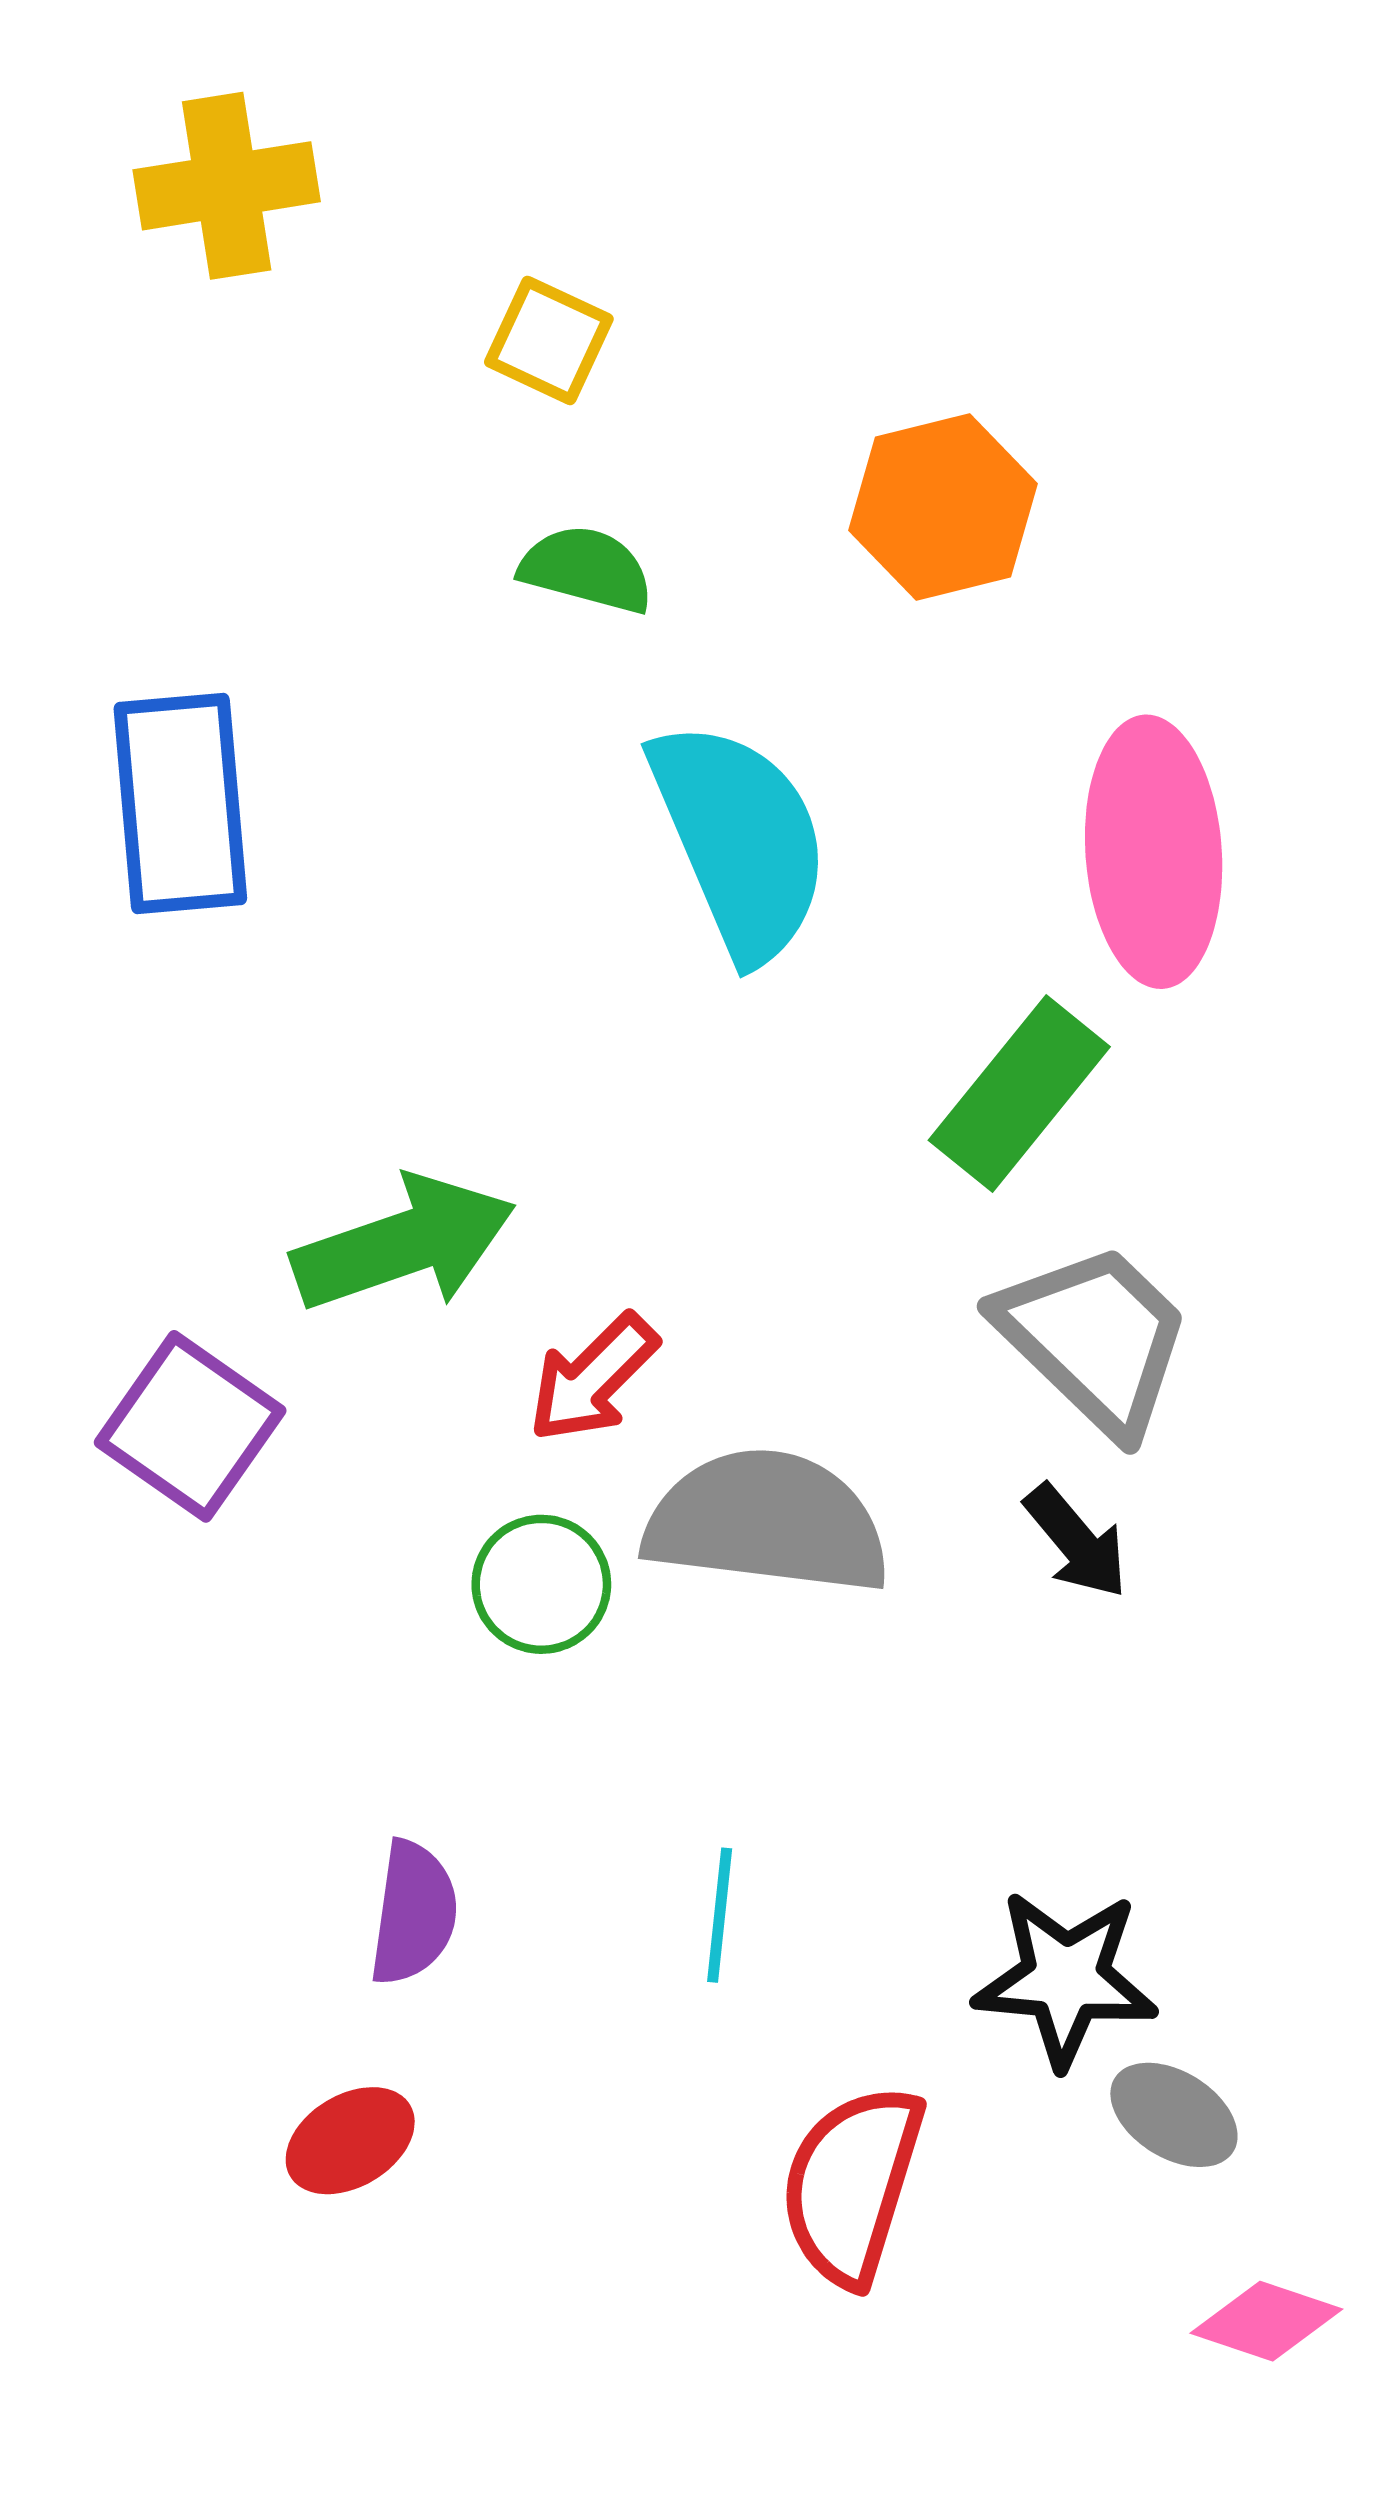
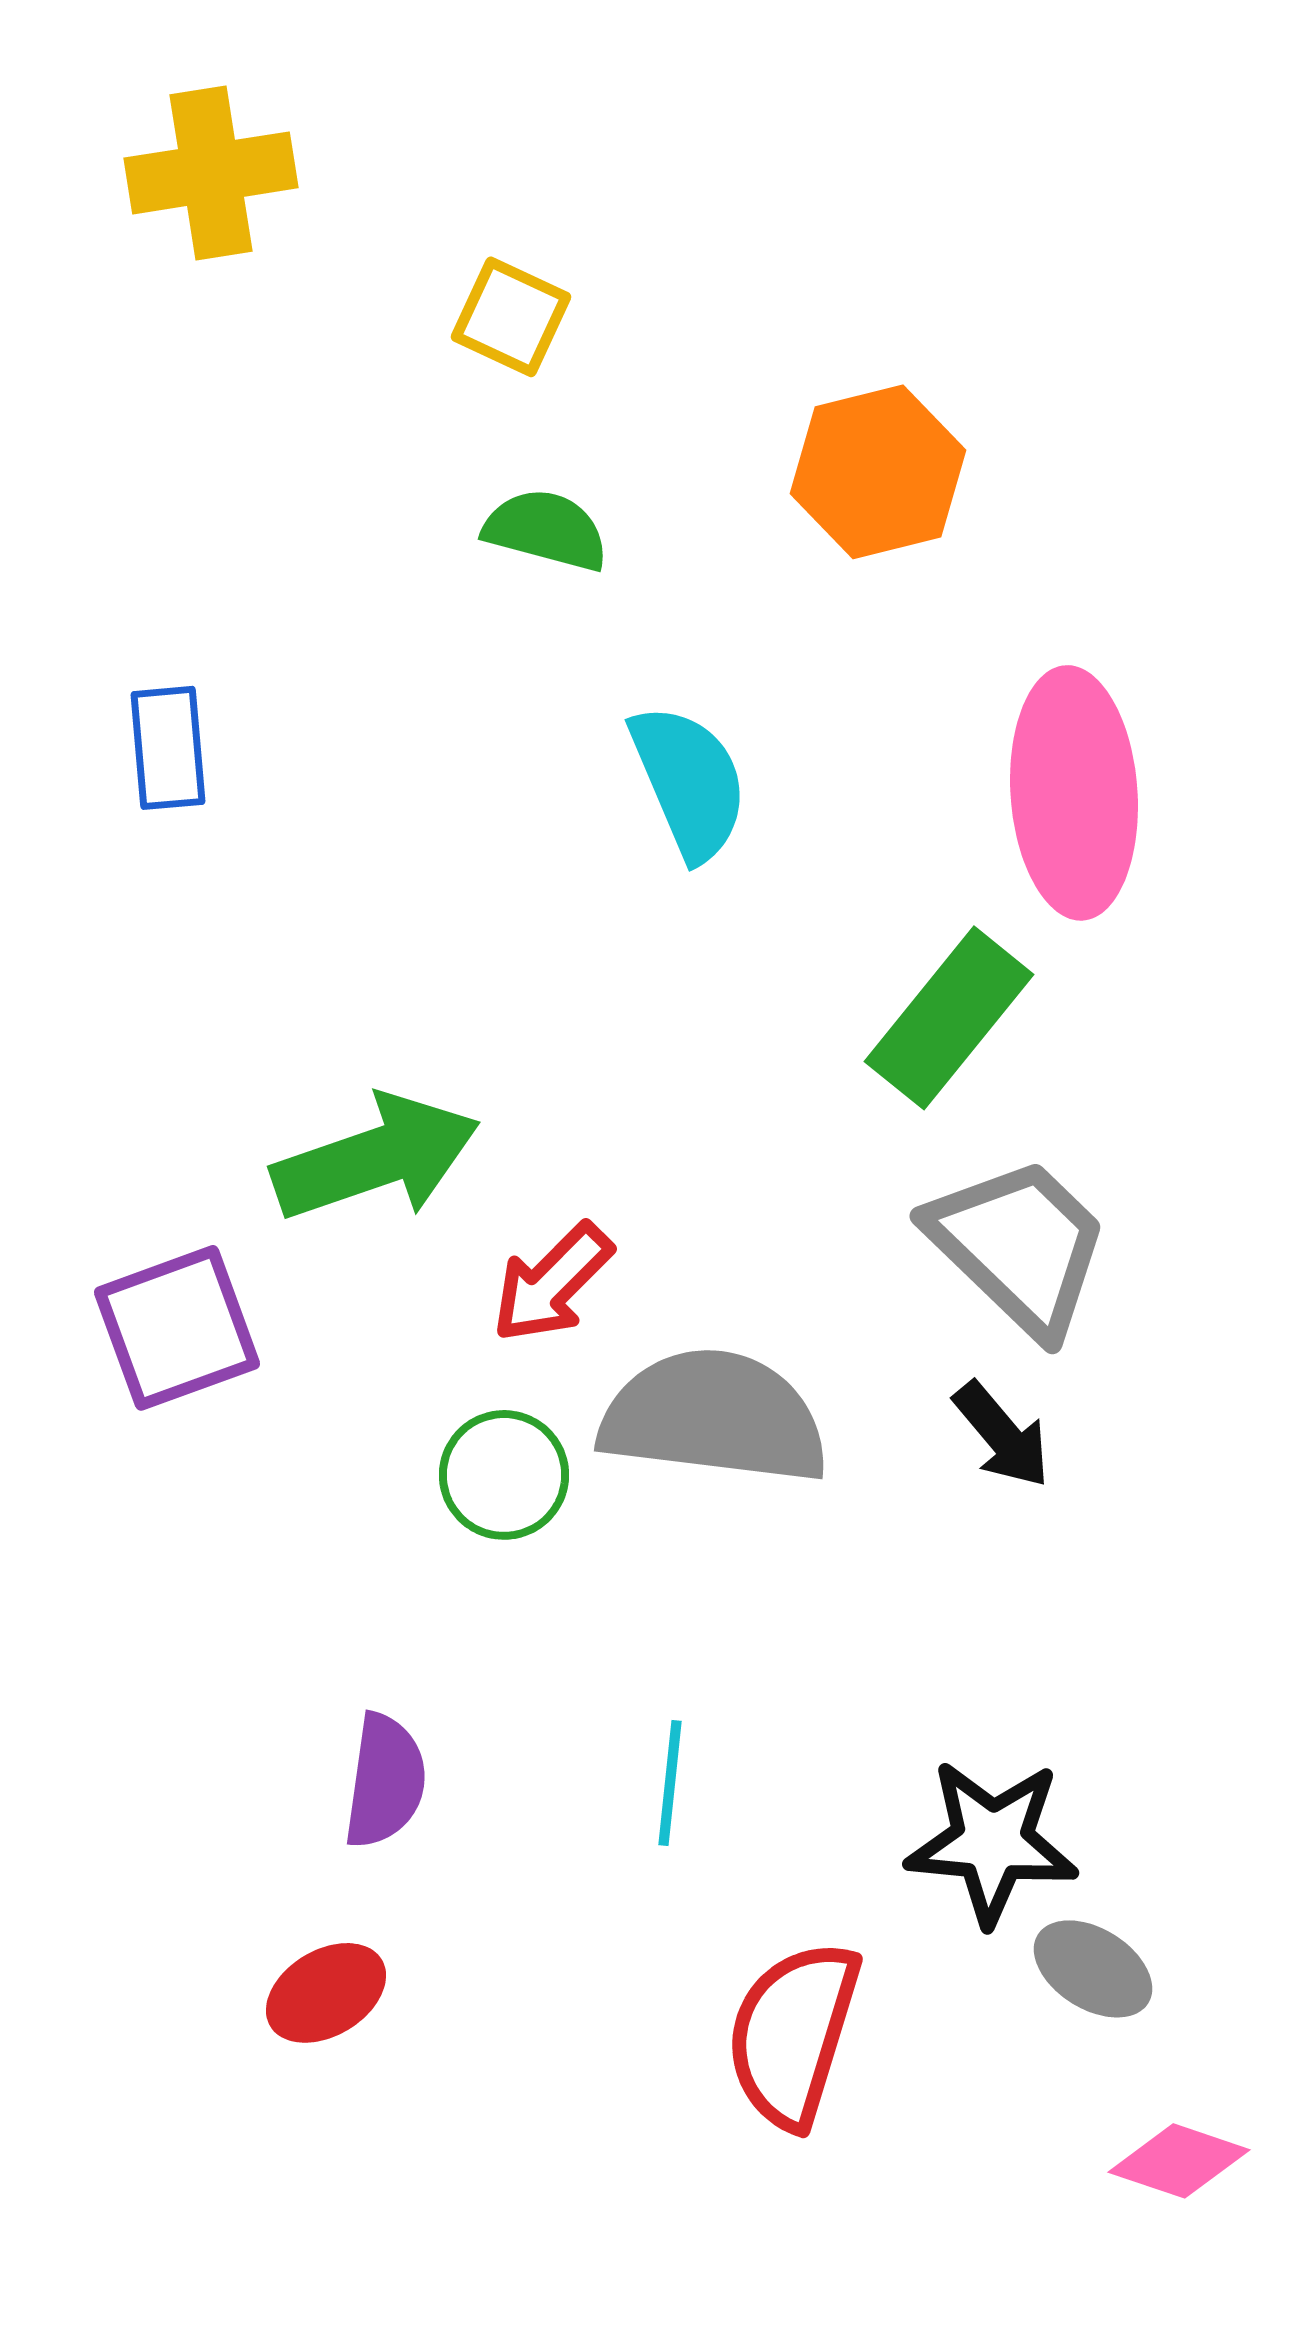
blue rectangle: (180, 803) -> (168, 748), size x0.6
cyan semicircle: (740, 840) -> (689, 782), size x0.7
purple square: (190, 1426) -> (177, 1328), turned 35

